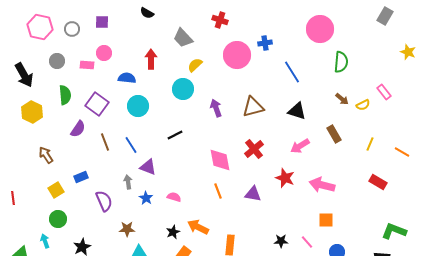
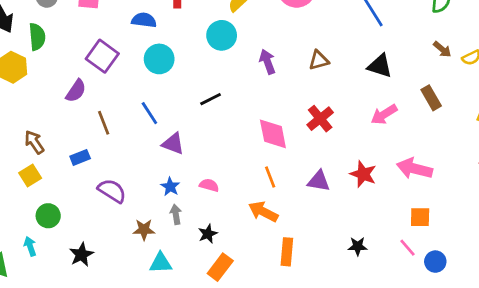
green semicircle: (65, 95) -> (37, 37), moved
brown triangle: (253, 107) -> (319, 60), size x0.7
brown line: (105, 142) -> (104, 123), moved
brown arrow: (46, 155) -> (34, 142), moved
red star: (285, 178) -> (363, 174), moved
gray arrow: (128, 182) -> (176, 214), moved
yellow square: (56, 190) -> (30, 176), moved
purple semicircle: (104, 201) -> (112, 191), turned -35
orange arrow: (198, 227) -> (263, 212), moved
pink line: (307, 242) -> (408, 248), moved

